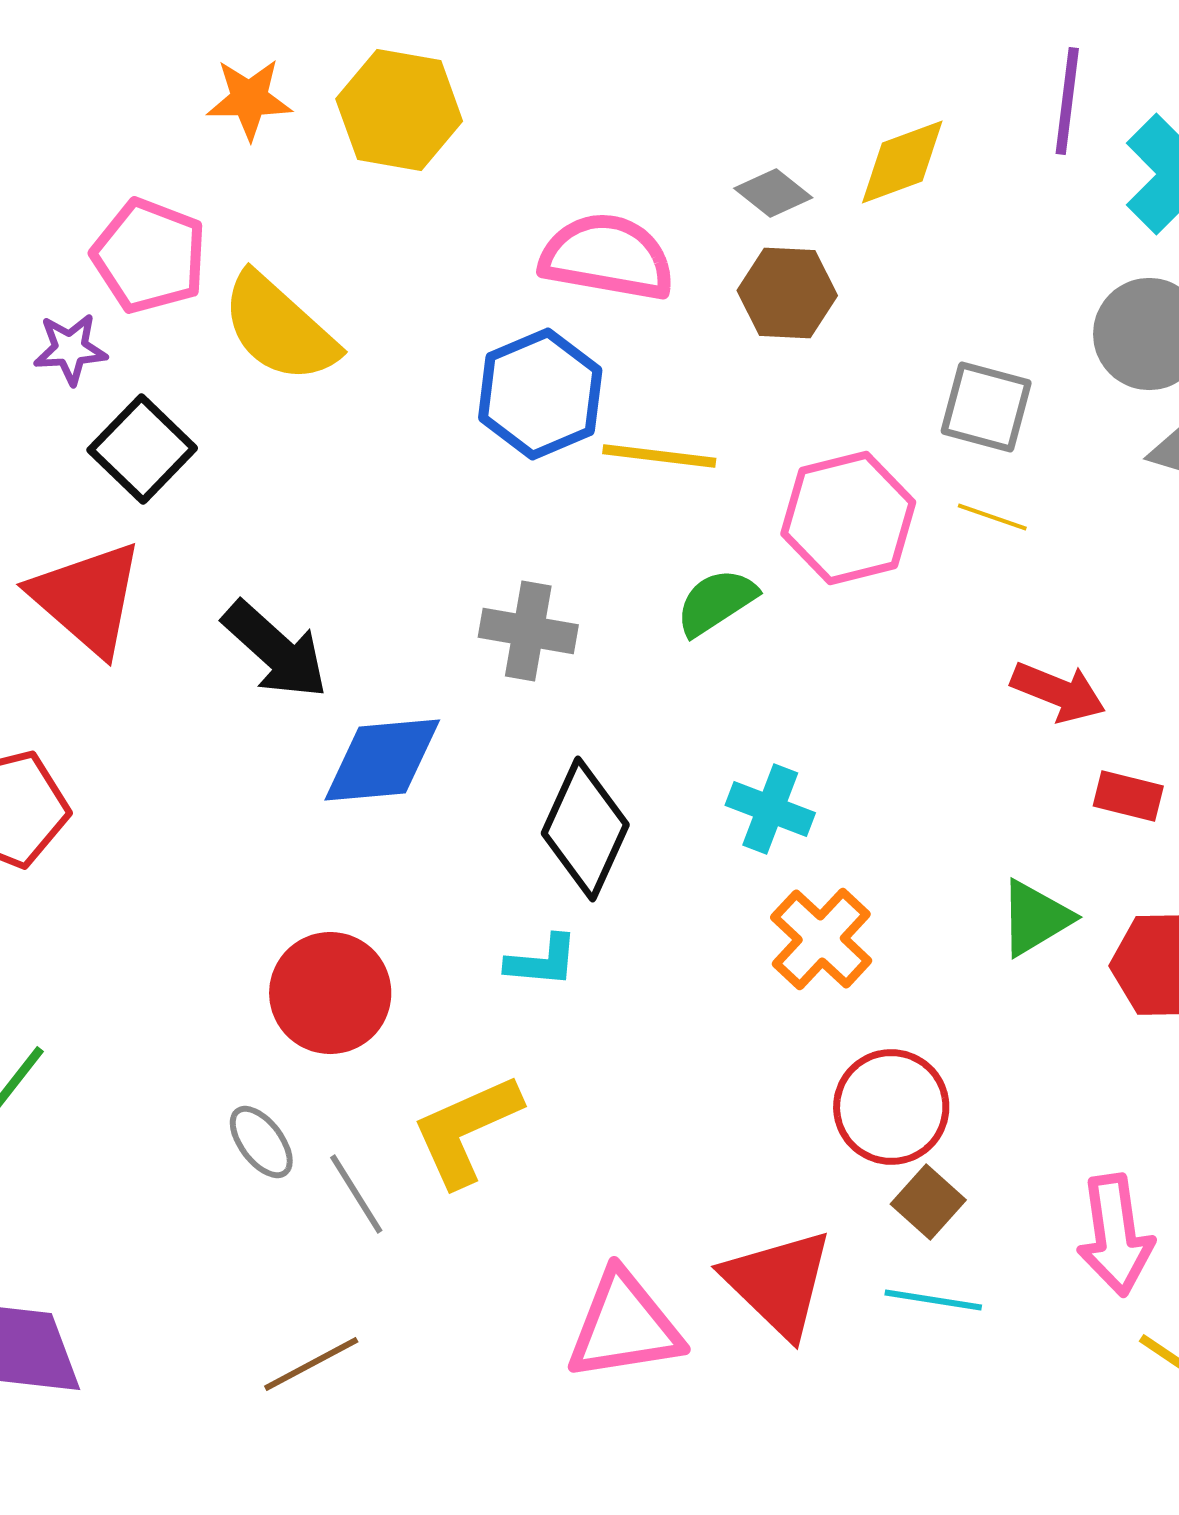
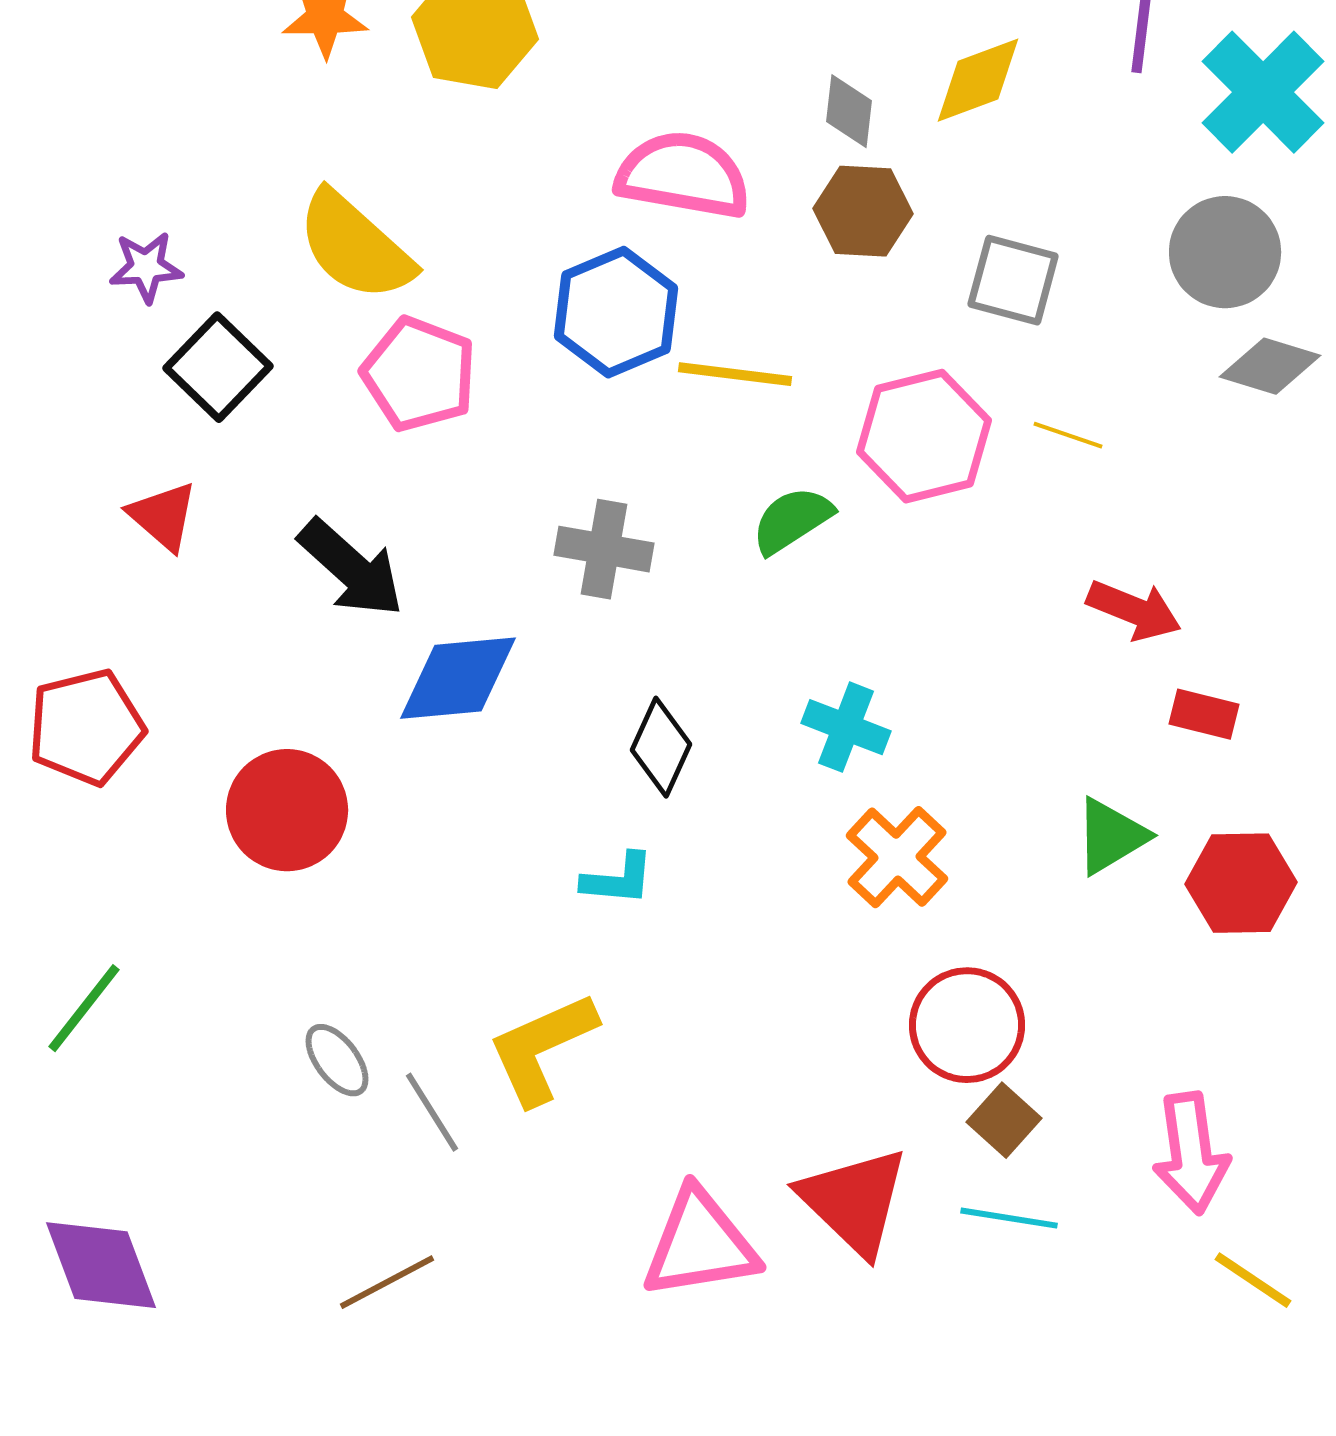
gray diamond: (773, 193) -> (849, 111), turned 58
pink pentagon: (149, 256) -> (419, 374), moved
gray square: (986, 407) -> (1013, 280), moved
red triangle: (87, 598) -> (163, 516), size x0.6
black diamond: (585, 829) -> (661, 747), size x0.7
red circle: (330, 993) -> (287, 810), moved

